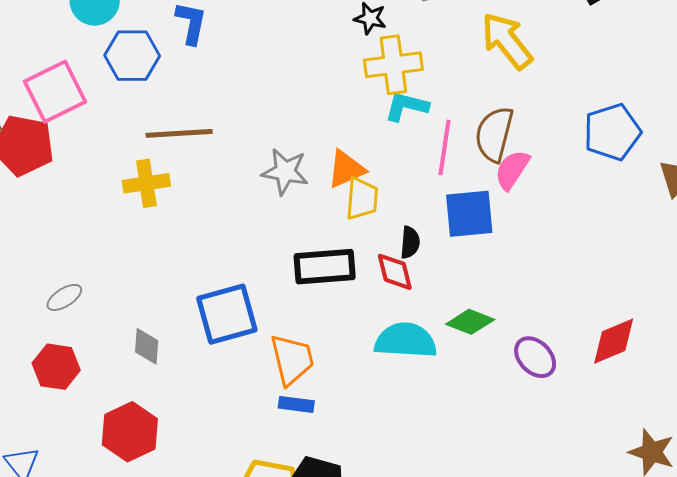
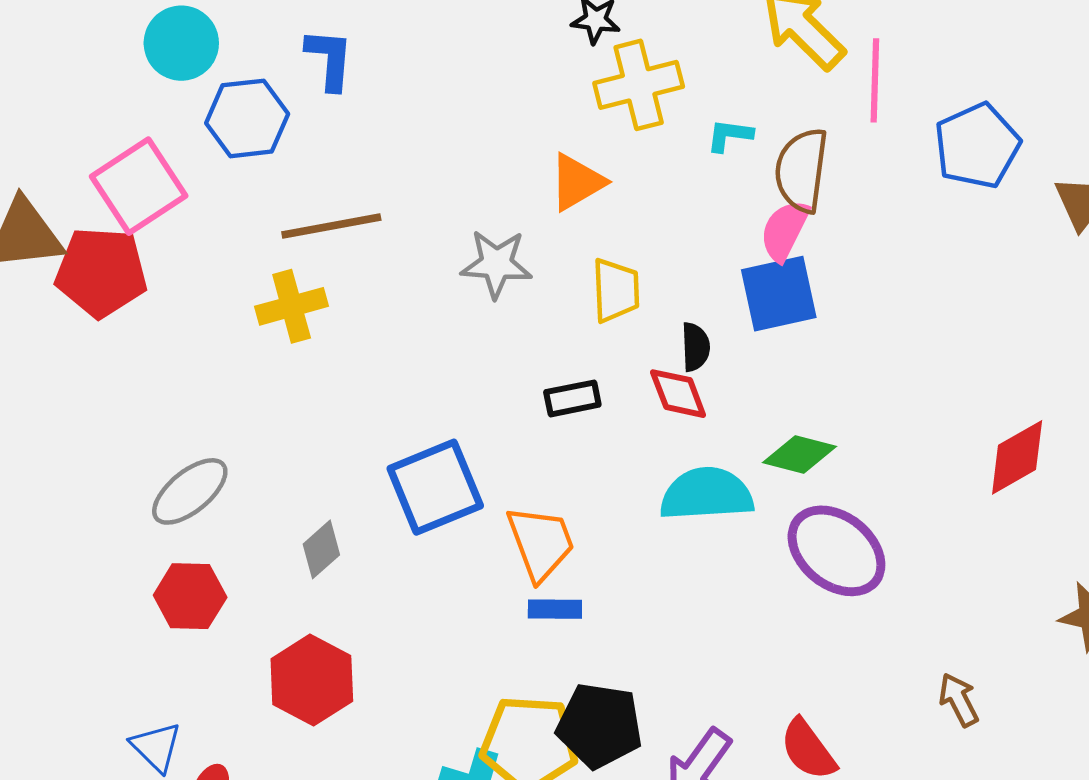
cyan L-shape: (406, 106) -> (730, 135), moved, size x0.7
pink line: (445, 147) -> (875, 80), moved
orange triangle: (346, 169) -> (577, 182), moved
pink semicircle: (512, 170) -> (785, 230), moved
black rectangle: (325, 267) -> (572, 398), size x0.6
gray ellipse: (64, 297) -> (190, 491), size x1.5
gray diamond: (147, 346) -> (321, 549), turned 51
purple ellipse: (535, 357) -> (836, 551), moved, size x1.5

